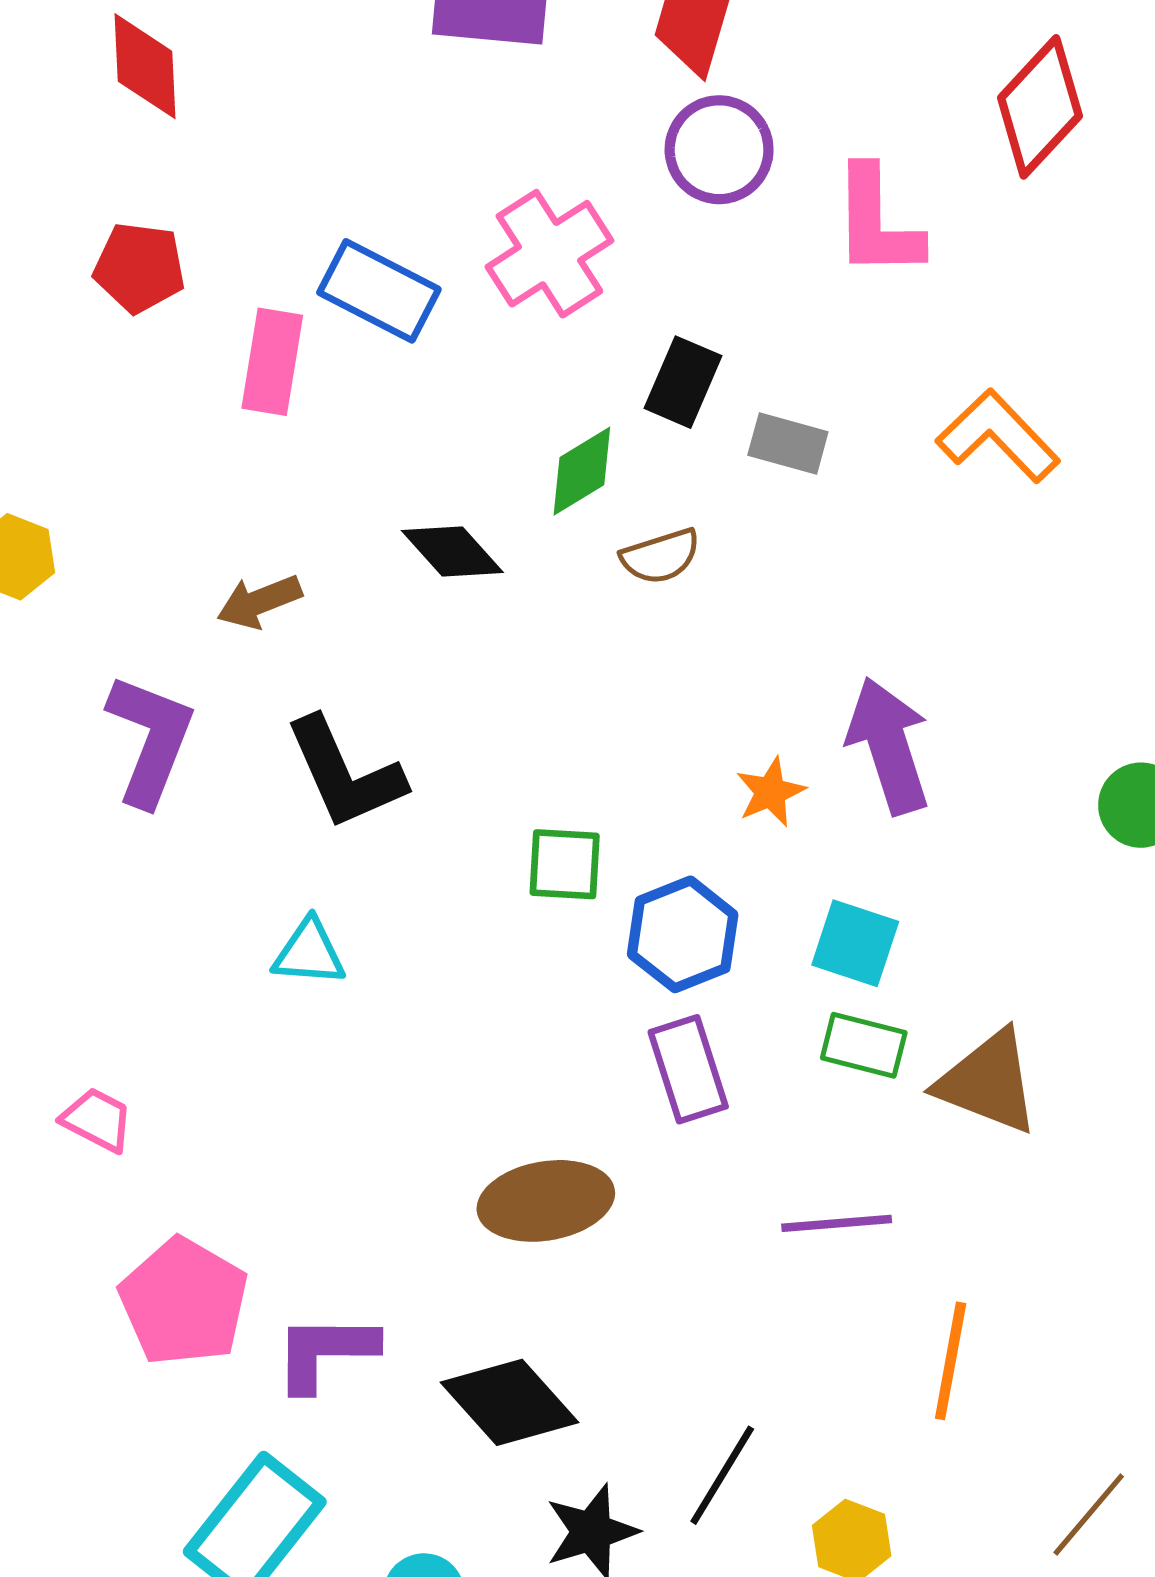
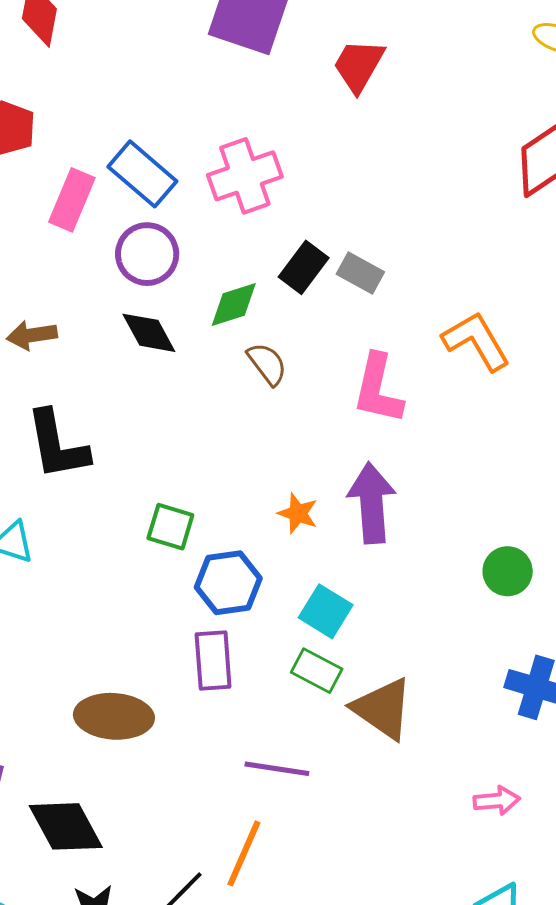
purple circle: (719, 150) -> (147, 254), moved
pink L-shape: (877, 222) -> (378, 389), moved
gray rectangle: (788, 444) -> (360, 273), moved
brown semicircle: (661, 556) -> (267, 364), turned -123
orange star: (771, 792) -> (298, 513), turned 30
orange line: (951, 1361) -> (244, 853), moved

